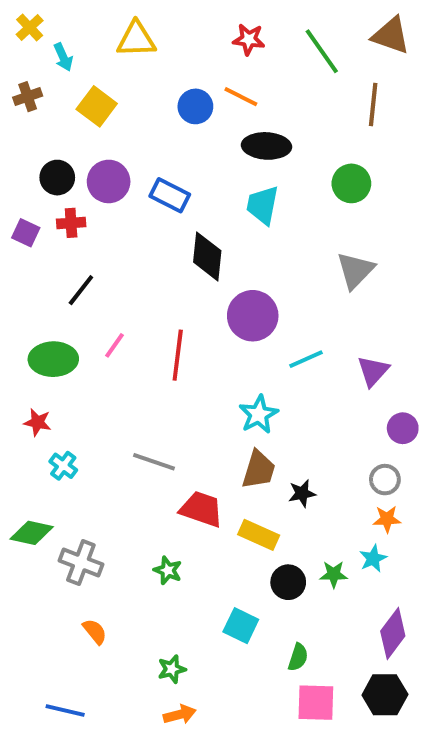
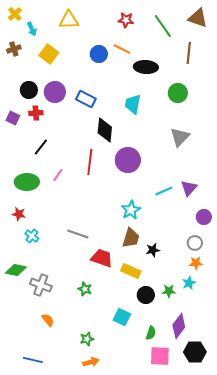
black ellipse: (266, 146) -> (146, 67), moved
red line: (178, 355) -> (90, 162), moved
cyan line: (306, 359) -> (164, 191), moved
purple diamond: (393, 634) -> (179, 326), moved

